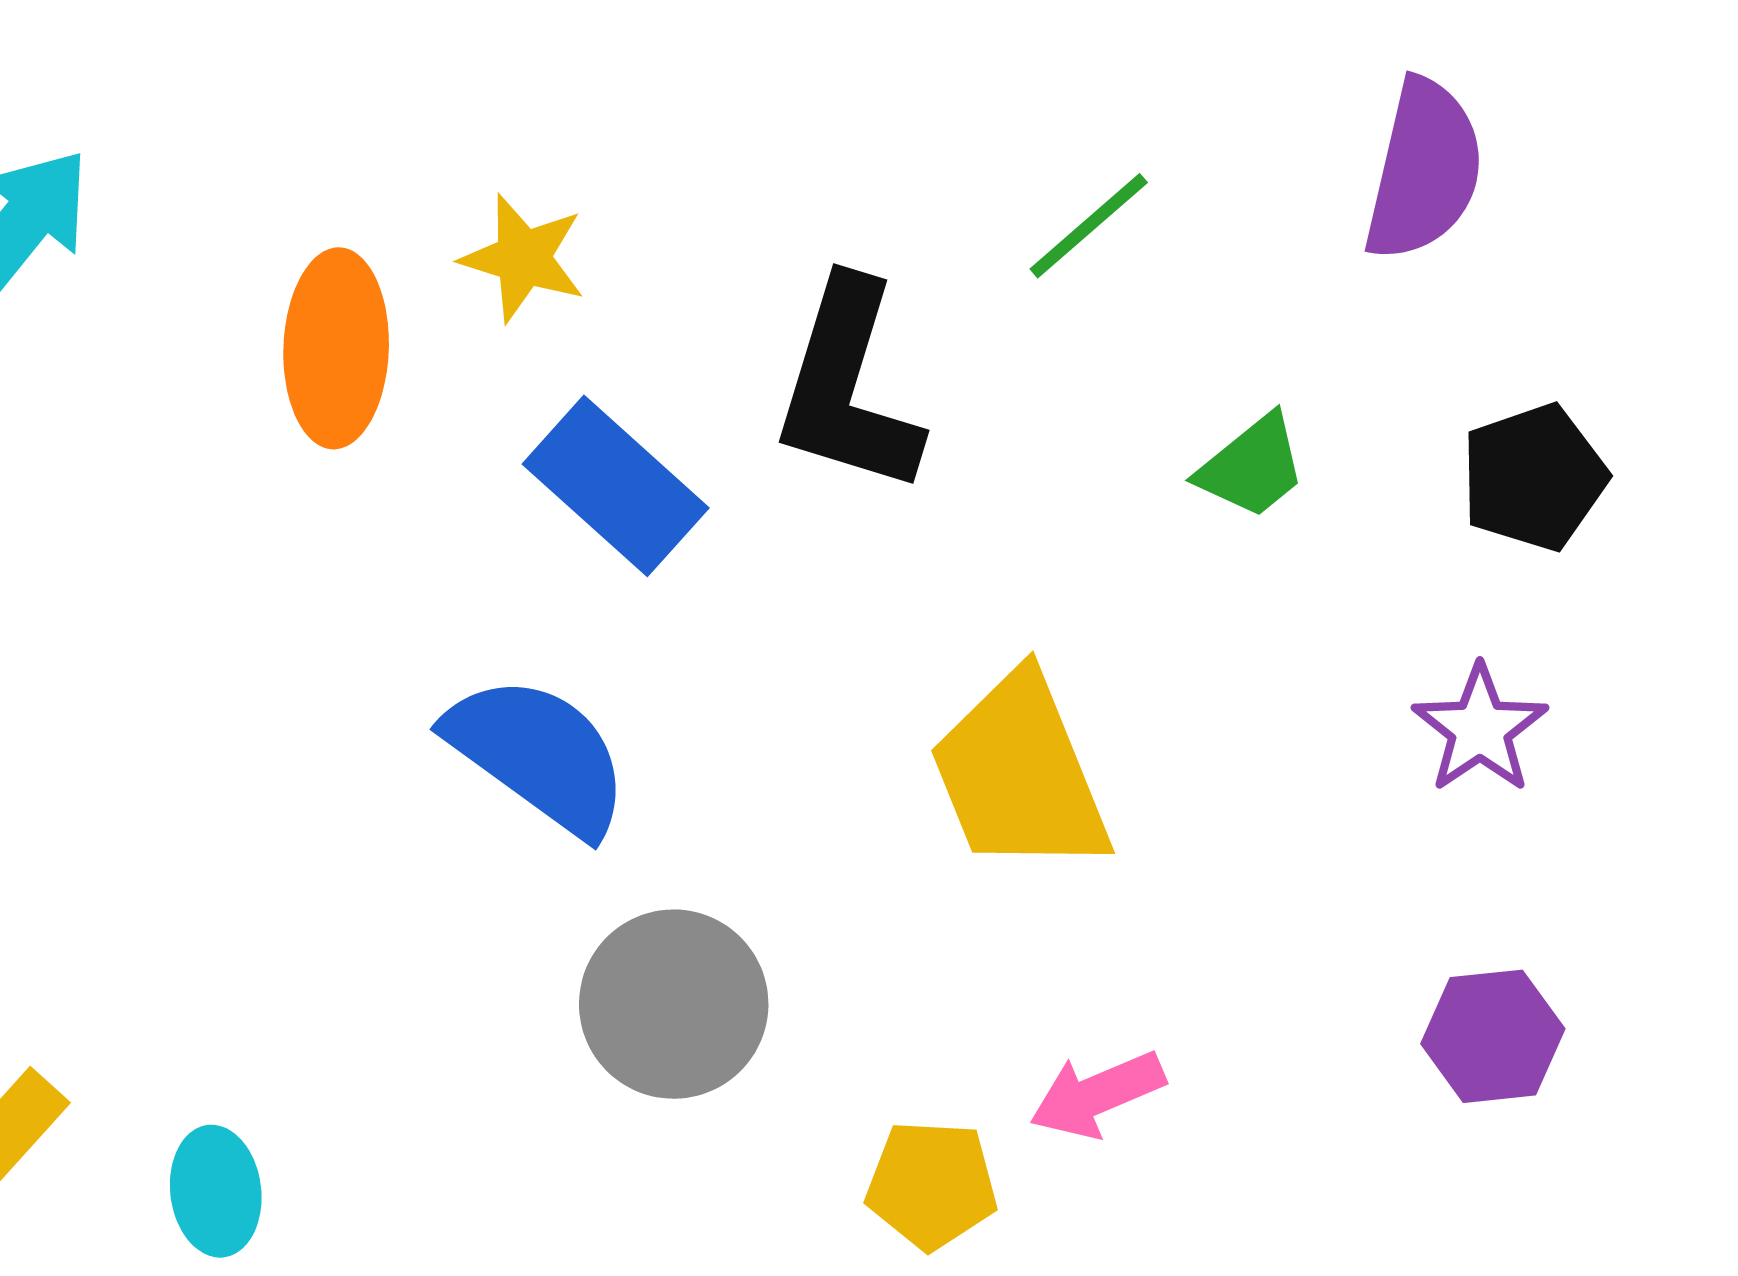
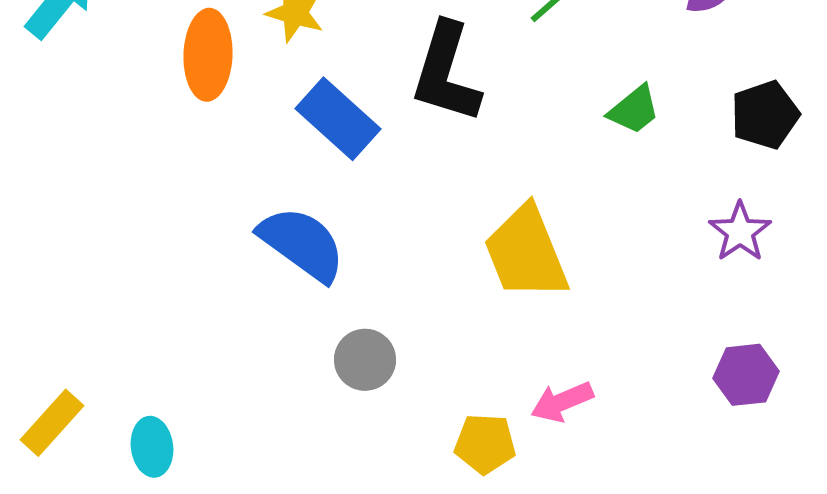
gray circle: (674, 1004) -> (365, 360), size x0.7

